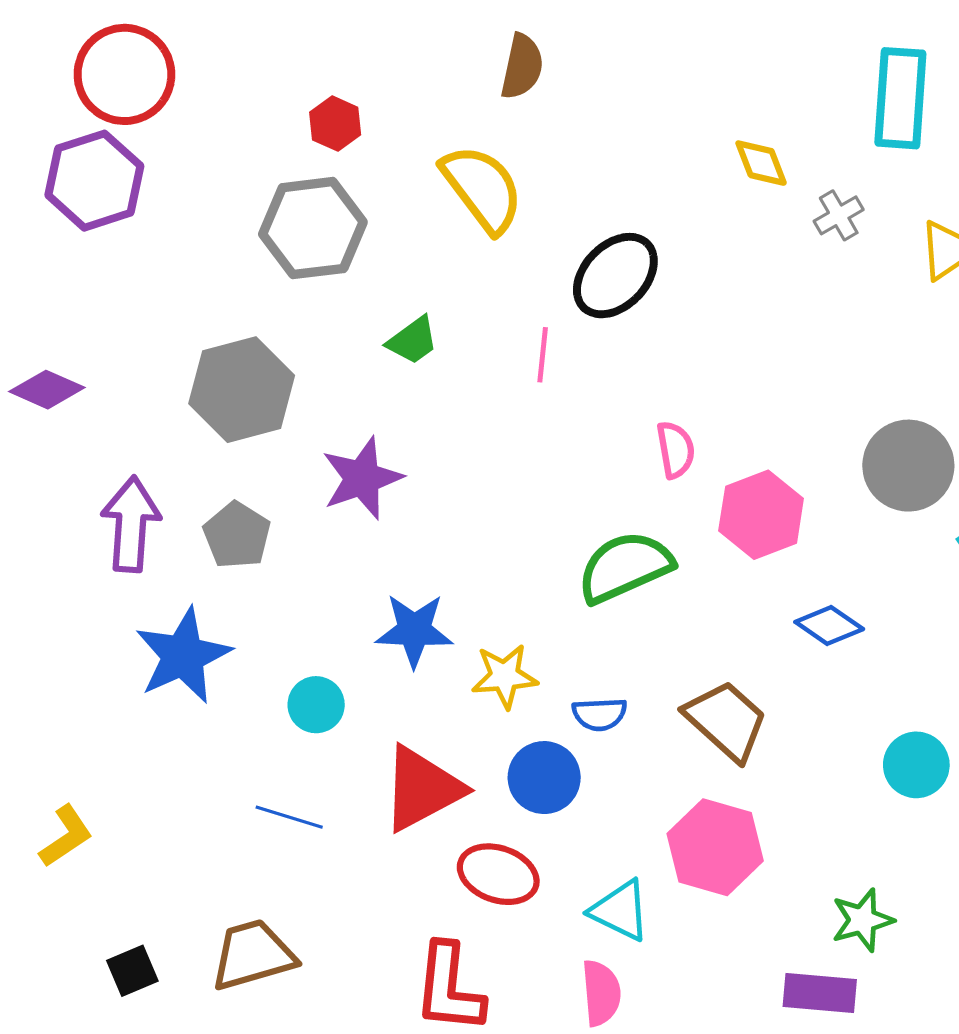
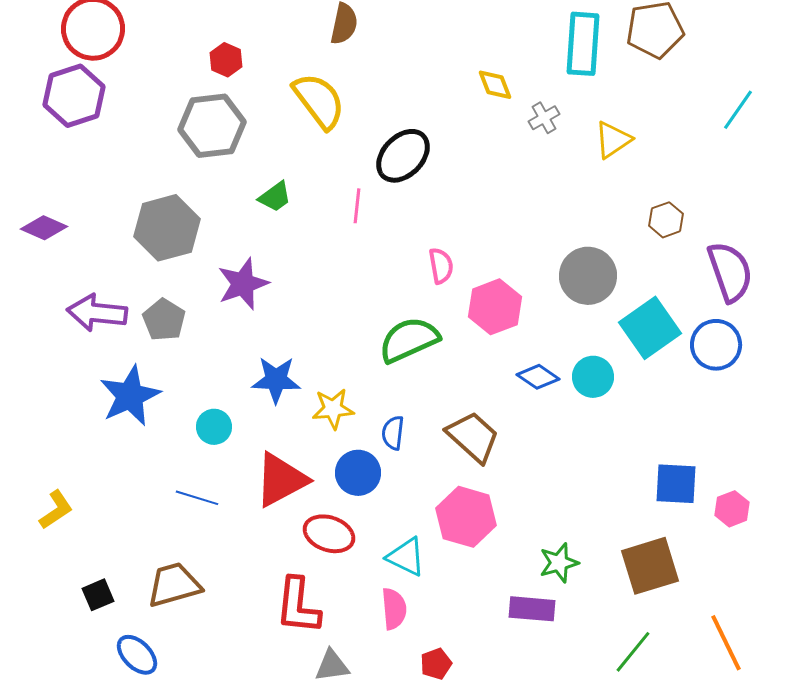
purple arrow: (131, 524) -> (97, 313), turned -88
blue semicircle: (600, 714) -> (393, 433), turned 100
cyan circle: (916, 765) -> (593, 377), moved

